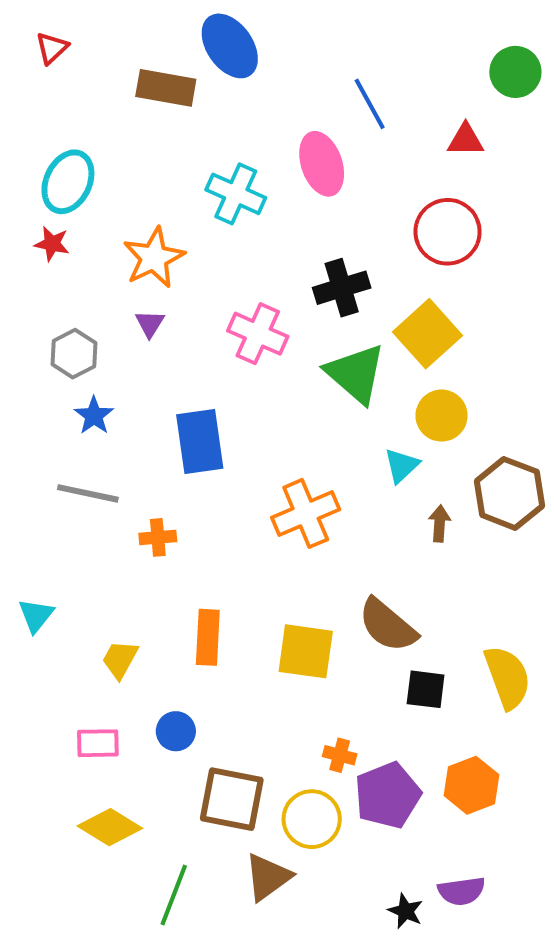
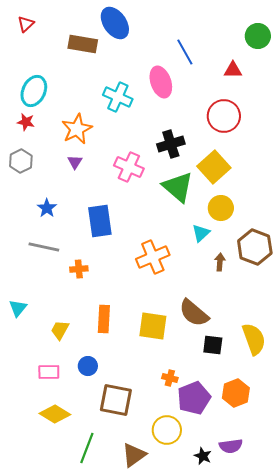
gray hexagon: (74, 354) -> (21, 161), moved
yellow circle: (312, 819) -> (167, 430), moved
brown triangle: (268, 877) -> (134, 455), moved

